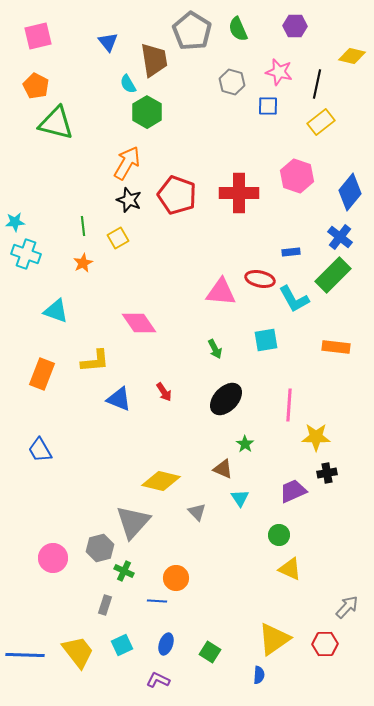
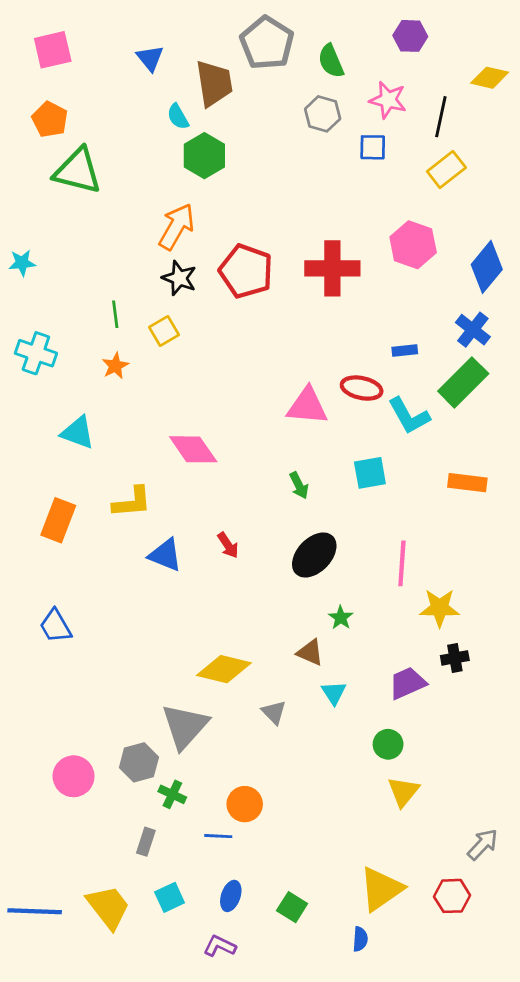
green semicircle: (238, 29) -> (331, 61), moved
cyan star: (15, 222) -> (22, 263), moved
yellow triangle: (290, 569) -> (403, 792), turned 45

